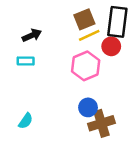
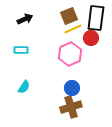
black arrow: (32, 35) -> (25, 19), moved
cyan semicircle: (26, 121) -> (24, 87), moved
brown cross: (101, 123) -> (71, 107), moved

